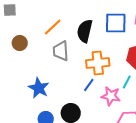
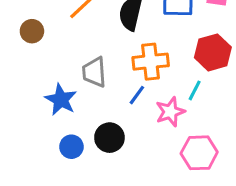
gray trapezoid: (61, 51) -> (94, 72), moved
pink star: (111, 96) -> (170, 112), turned -30

